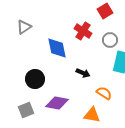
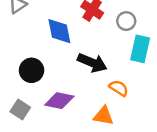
black arrow: (83, 73) -> (92, 63), size x1.6
gray square: (26, 110) -> (20, 109), turned -35

